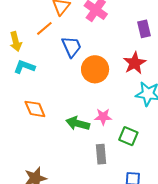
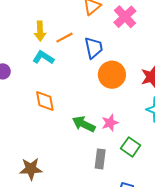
orange line: (44, 28) -> (64, 38), moved
pink star: (103, 117) -> (110, 123), turned -30

